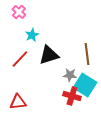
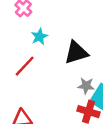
black triangle: (49, 55) -> (76, 53), moved

